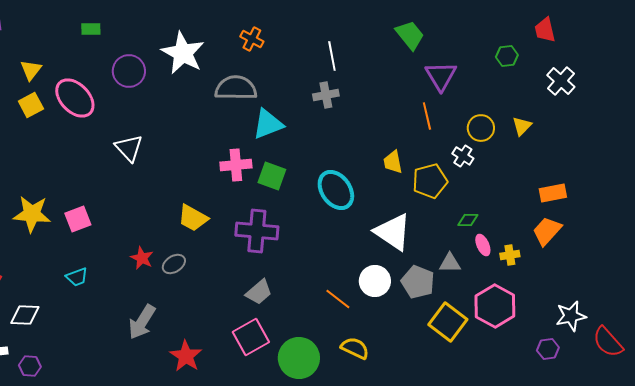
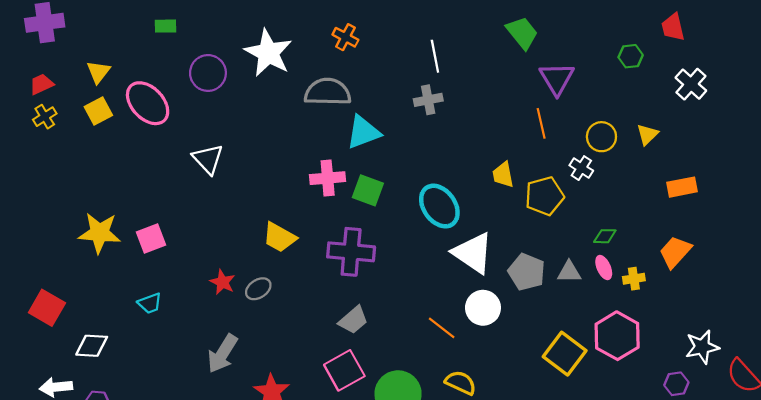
orange rectangle: (553, 193) -> (682, 187), moved
green diamond: (468, 220) -> (605, 236), moved
white triangle: (393, 232) -> (473, 253), moved
gray triangle: (450, 263) -> (569, 272), moved
gray pentagon: (418, 282) -> (527, 272), moved

